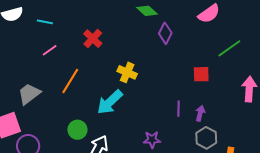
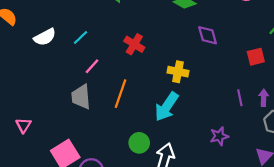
cyan line: (45, 22) -> (80, 38), turned -42
purple diamond: (165, 33) -> (208, 35), moved, turned -30
gray trapezoid: (29, 94) -> (81, 97), moved, turned -45

